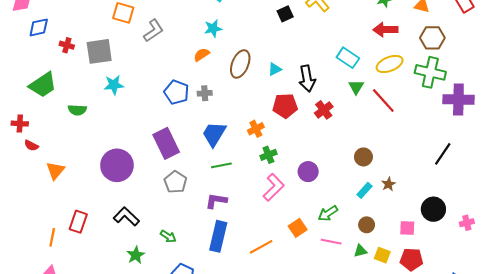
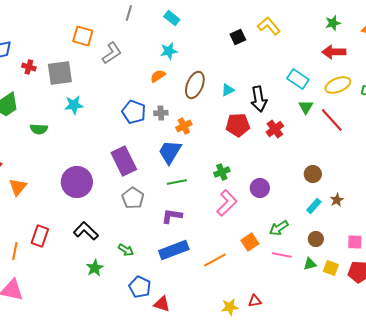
orange cross: (256, 129) -> (184, 126), moved
blue rectangle: (218, 236) -> (174, 250), turned 56

